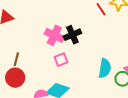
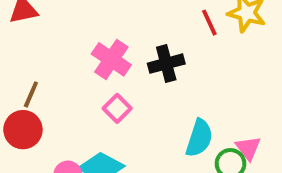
black cross: (72, 35) -> (166, 64), moved
pink square: (61, 60) -> (117, 108), turned -32

